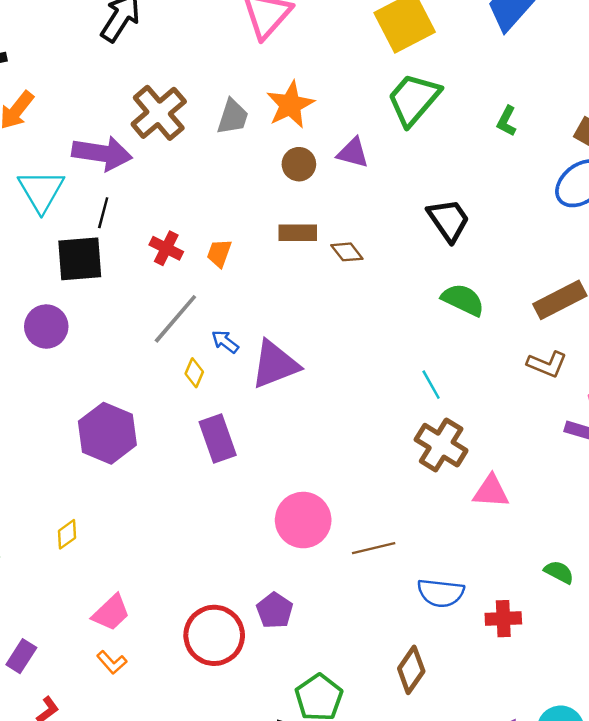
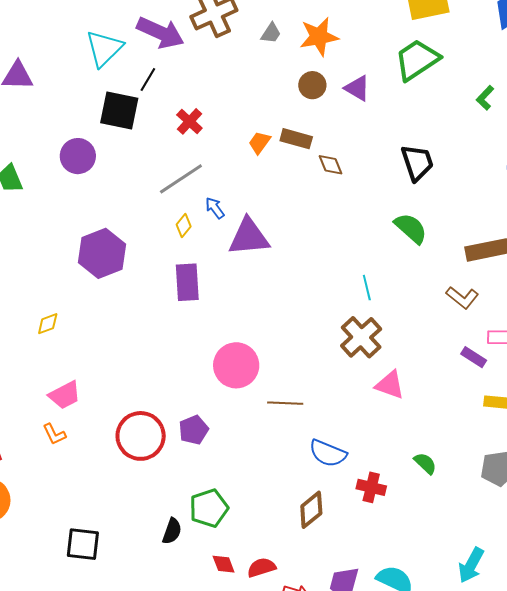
gray trapezoid: (233, 117) -> (271, 33), size x0.7
orange trapezoid: (219, 253) -> (260, 143), moved
brown diamond: (411, 670) -> (311, 510), moved

